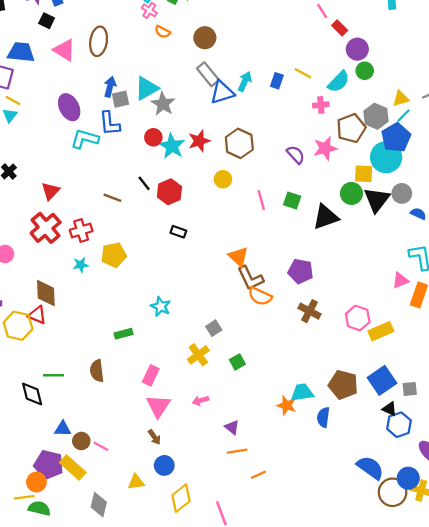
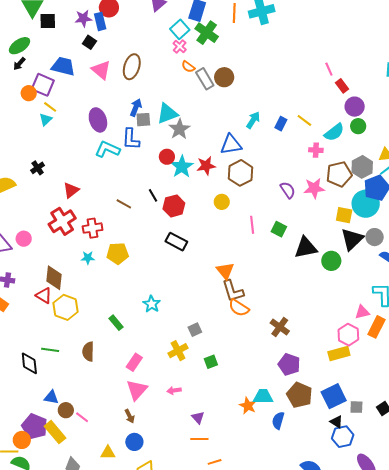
gray rectangle: (208, 74) -> (205, 79), moved
blue triangle: (222, 92) -> (231, 145), moved
green circle: (351, 193) -> (331, 261), moved
black rectangle: (178, 232) -> (176, 242), size x1.5
purple pentagon: (301, 271) -> (289, 364), moved
pink hexagon: (358, 318) -> (348, 335), moved
yellow hexagon: (18, 326) -> (66, 307), moved
green rectangle: (123, 334) -> (116, 323), turned 56

